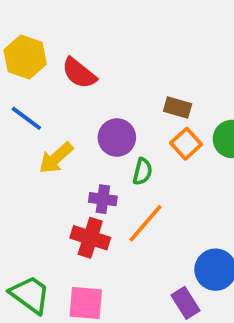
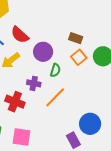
red semicircle: (79, 73) -> (20, 35), moved
red cross: (90, 238) -> (15, 102), moved

